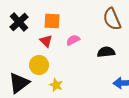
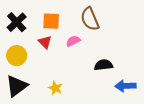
brown semicircle: (112, 19) -> (90, 19), moved
black semicircle: (106, 52) -> (103, 65), moved
yellow circle: (39, 65) -> (17, 56), moved

